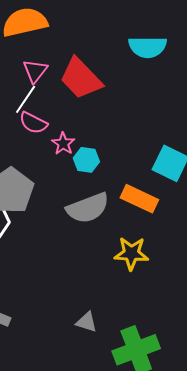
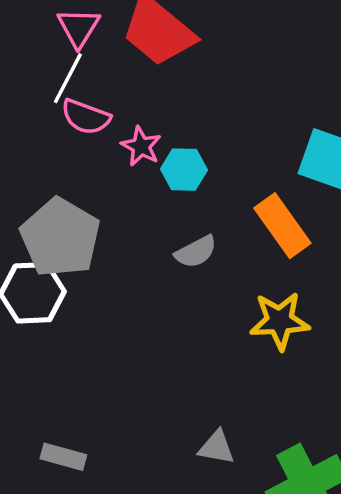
orange rectangle: (139, 199) -> (282, 226), turned 36
gray semicircle: (88, 208) -> (196, 252), size x0.6

